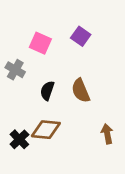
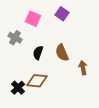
brown arrow: (107, 134) -> (83, 68), moved

